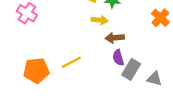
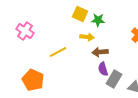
yellow line: (71, 62) -> (58, 52), moved
orange pentagon: (36, 71) -> (33, 80), turned 30

